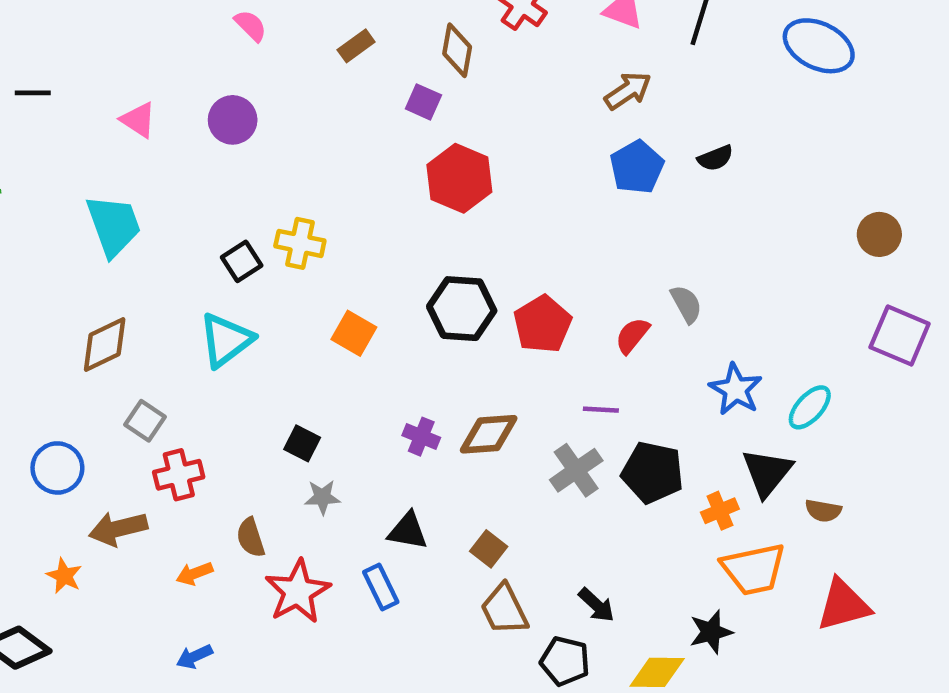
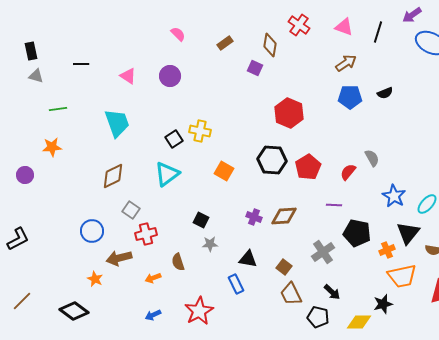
blue pentagon: (637, 167) -> (350, 97), turned 30
red hexagon: (459, 178) -> (289, 113), moved
gray cross: (576, 470) -> (323, 252), moved
red star: (298, 592) -> (199, 311), moved

